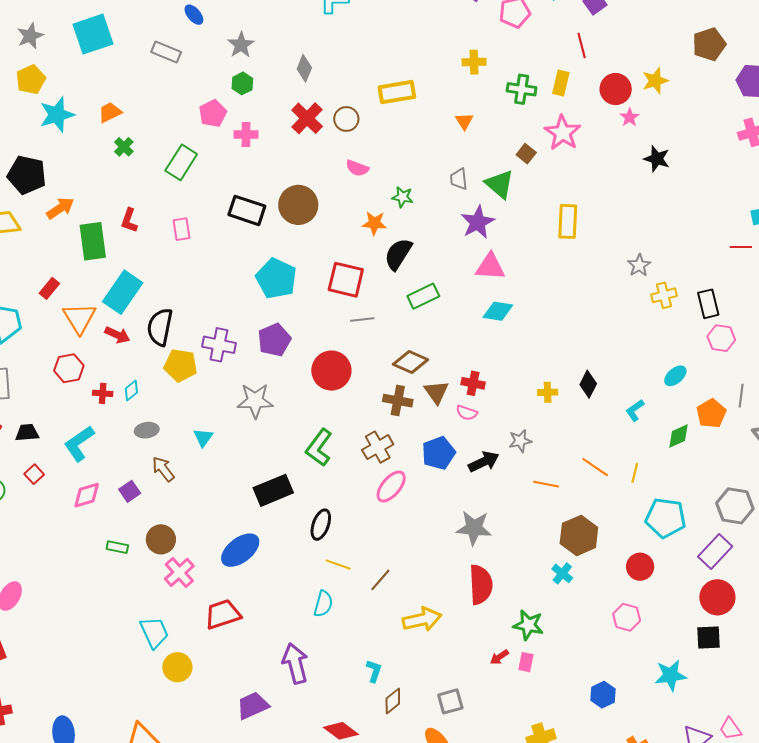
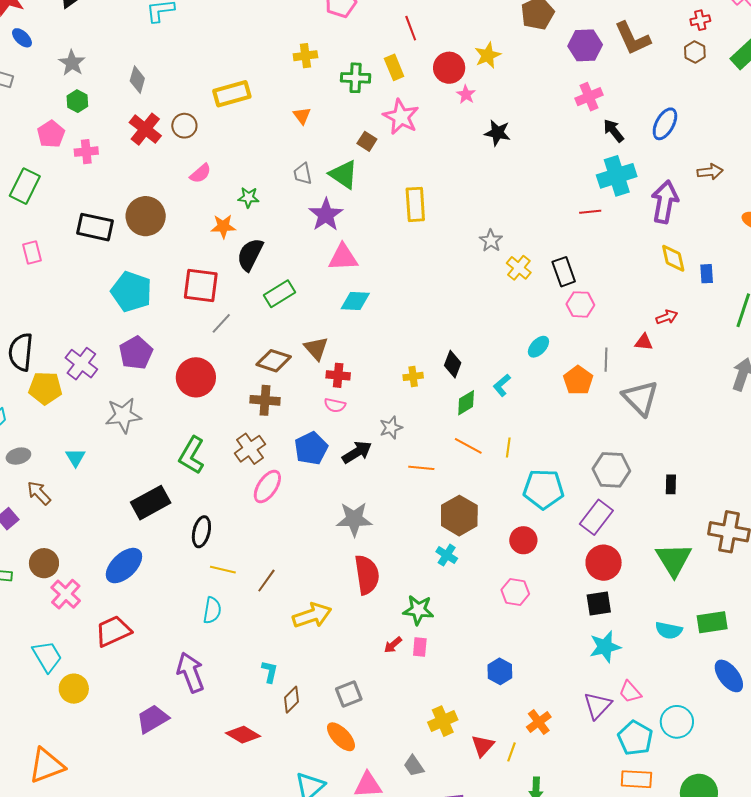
yellow rectangle: (561, 83) -> (394, 67), turned -30
pink semicircle: (357, 168) -> (200, 173), turned -55
yellow cross: (664, 295) -> (519, 268), turned -30
gray line: (362, 319) -> (221, 323), turned -35
purple cross: (219, 345) -> (81, 364), turned 32
brown triangle: (436, 392) -> (316, 348), moved
green diamond: (679, 436) -> (466, 403), moved
cyan star: (671, 675) -> (605, 647), moved

